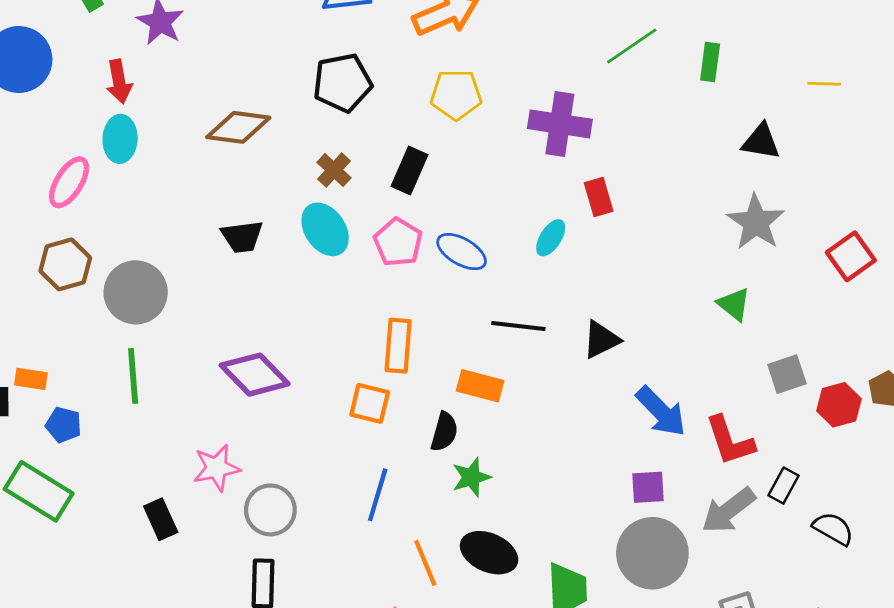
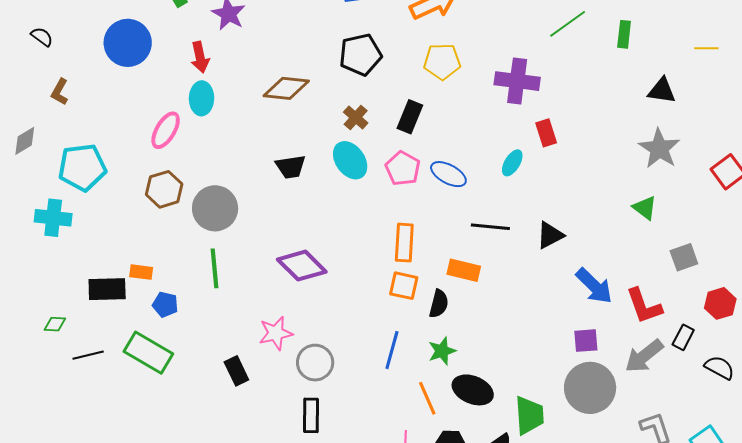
orange square: (370, 403) -> (404, 286), moved
red hexagon: (839, 405) -> (720, 303), moved
green star: (471, 477) -> (442, 351), moved

